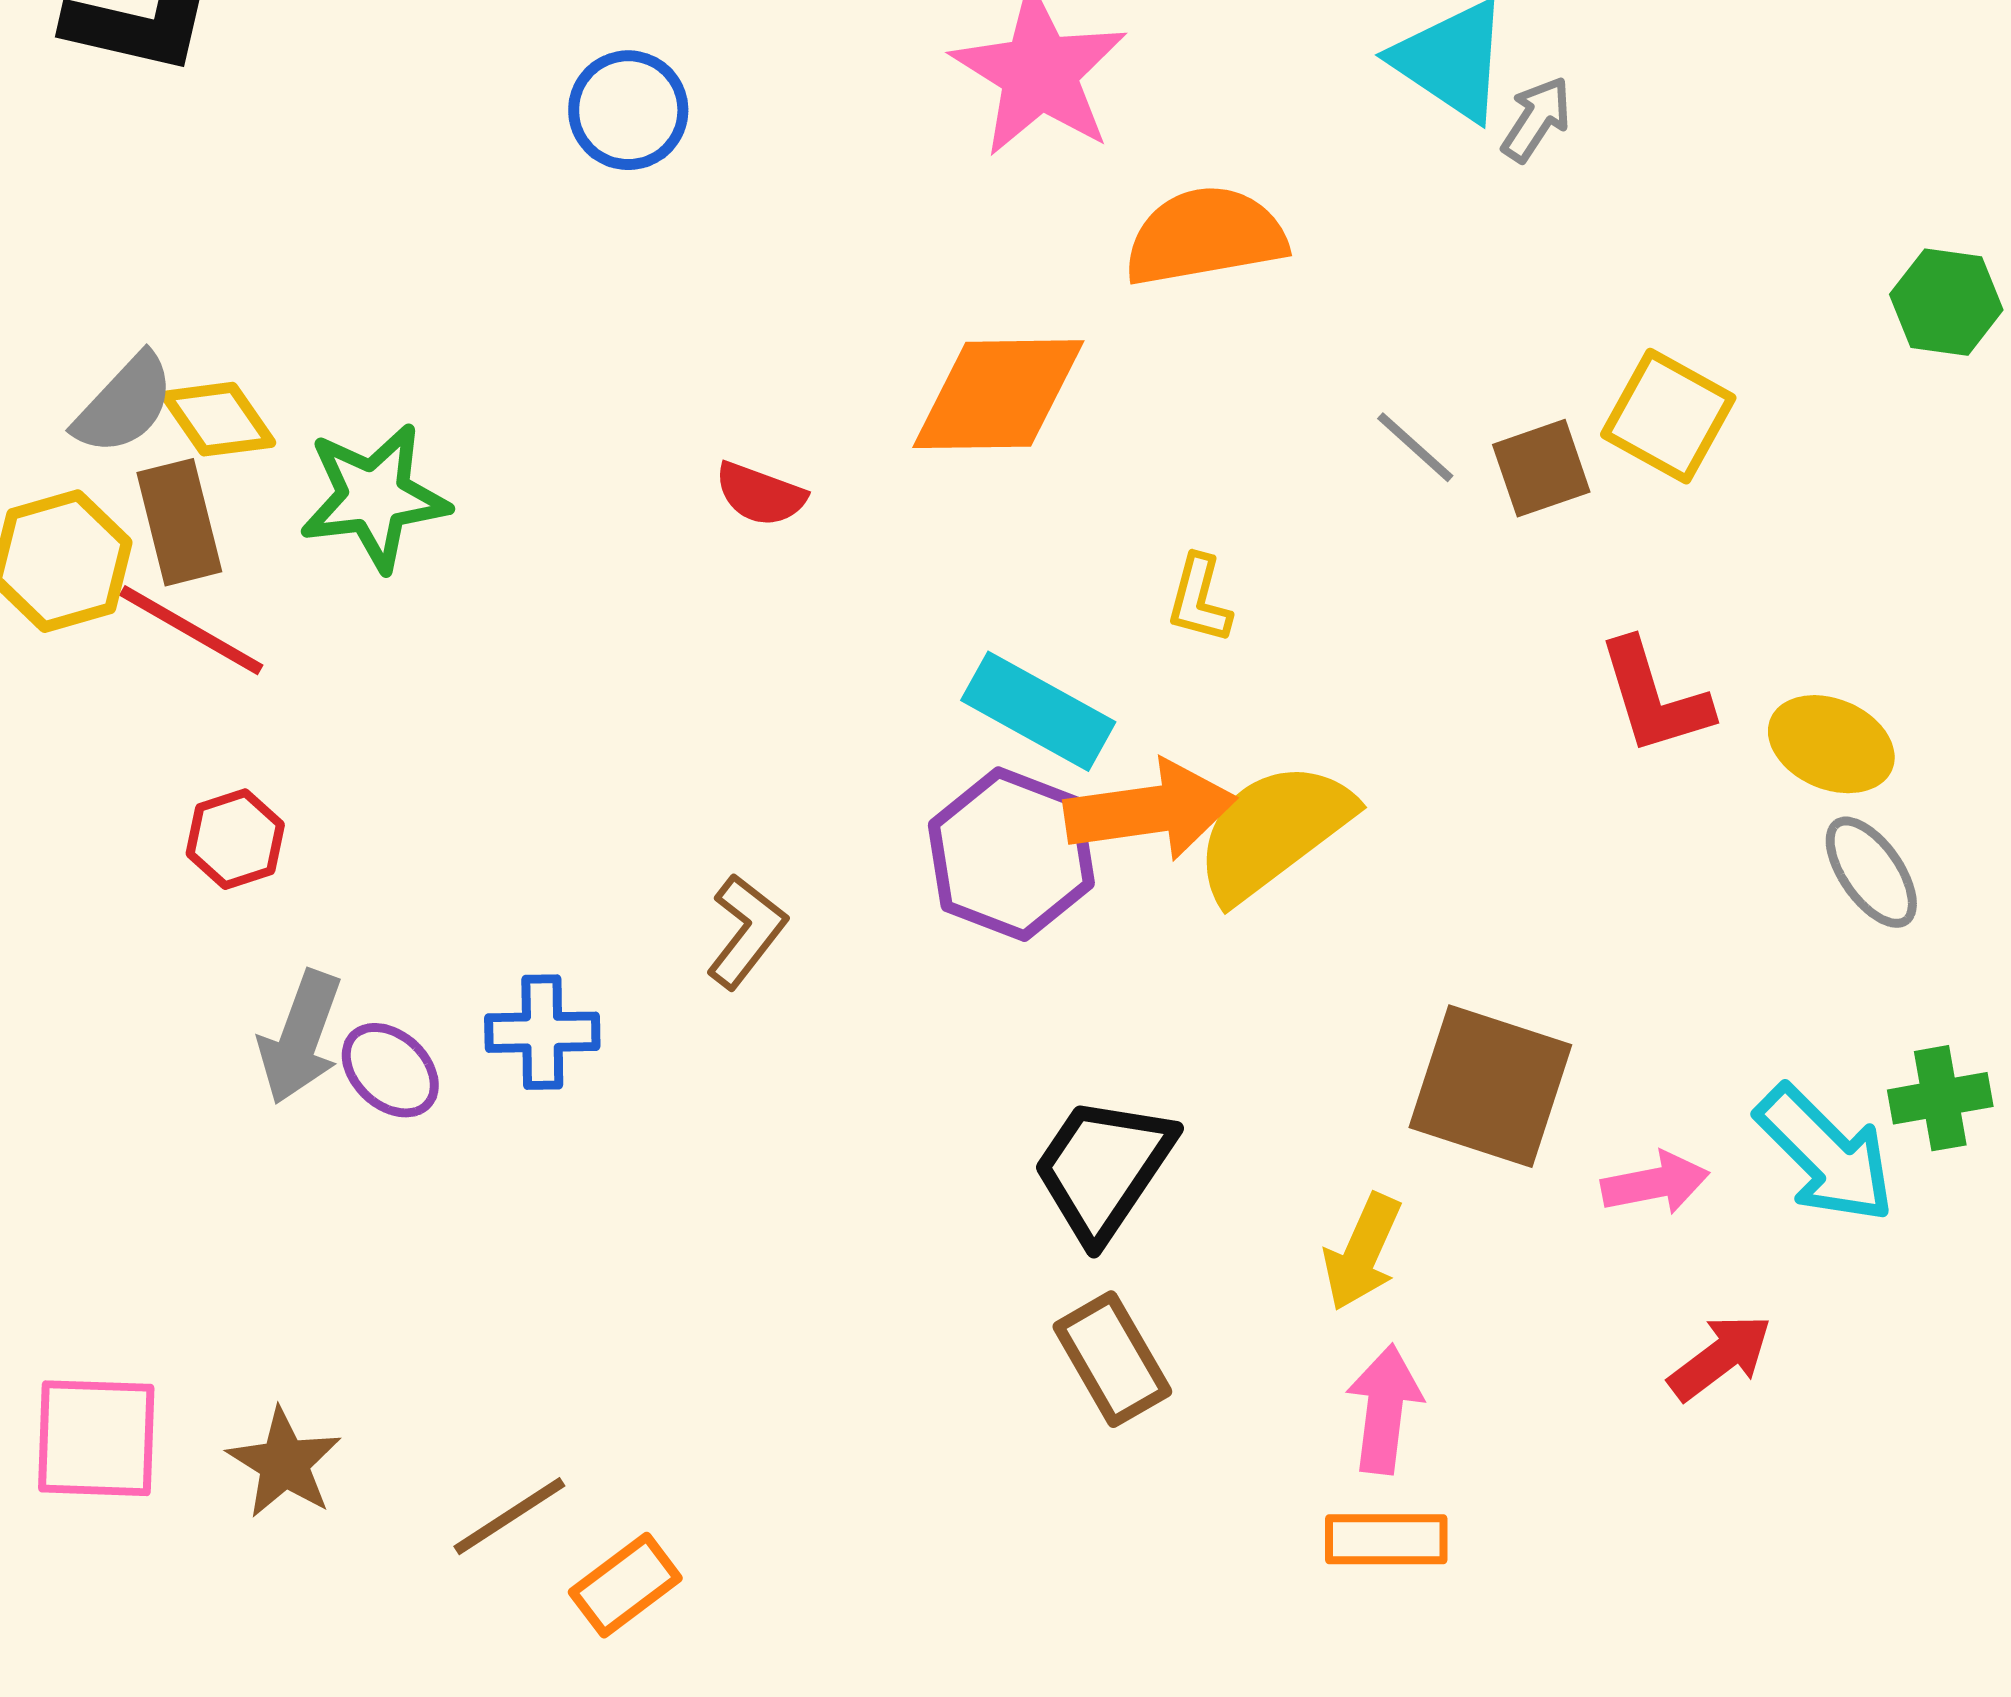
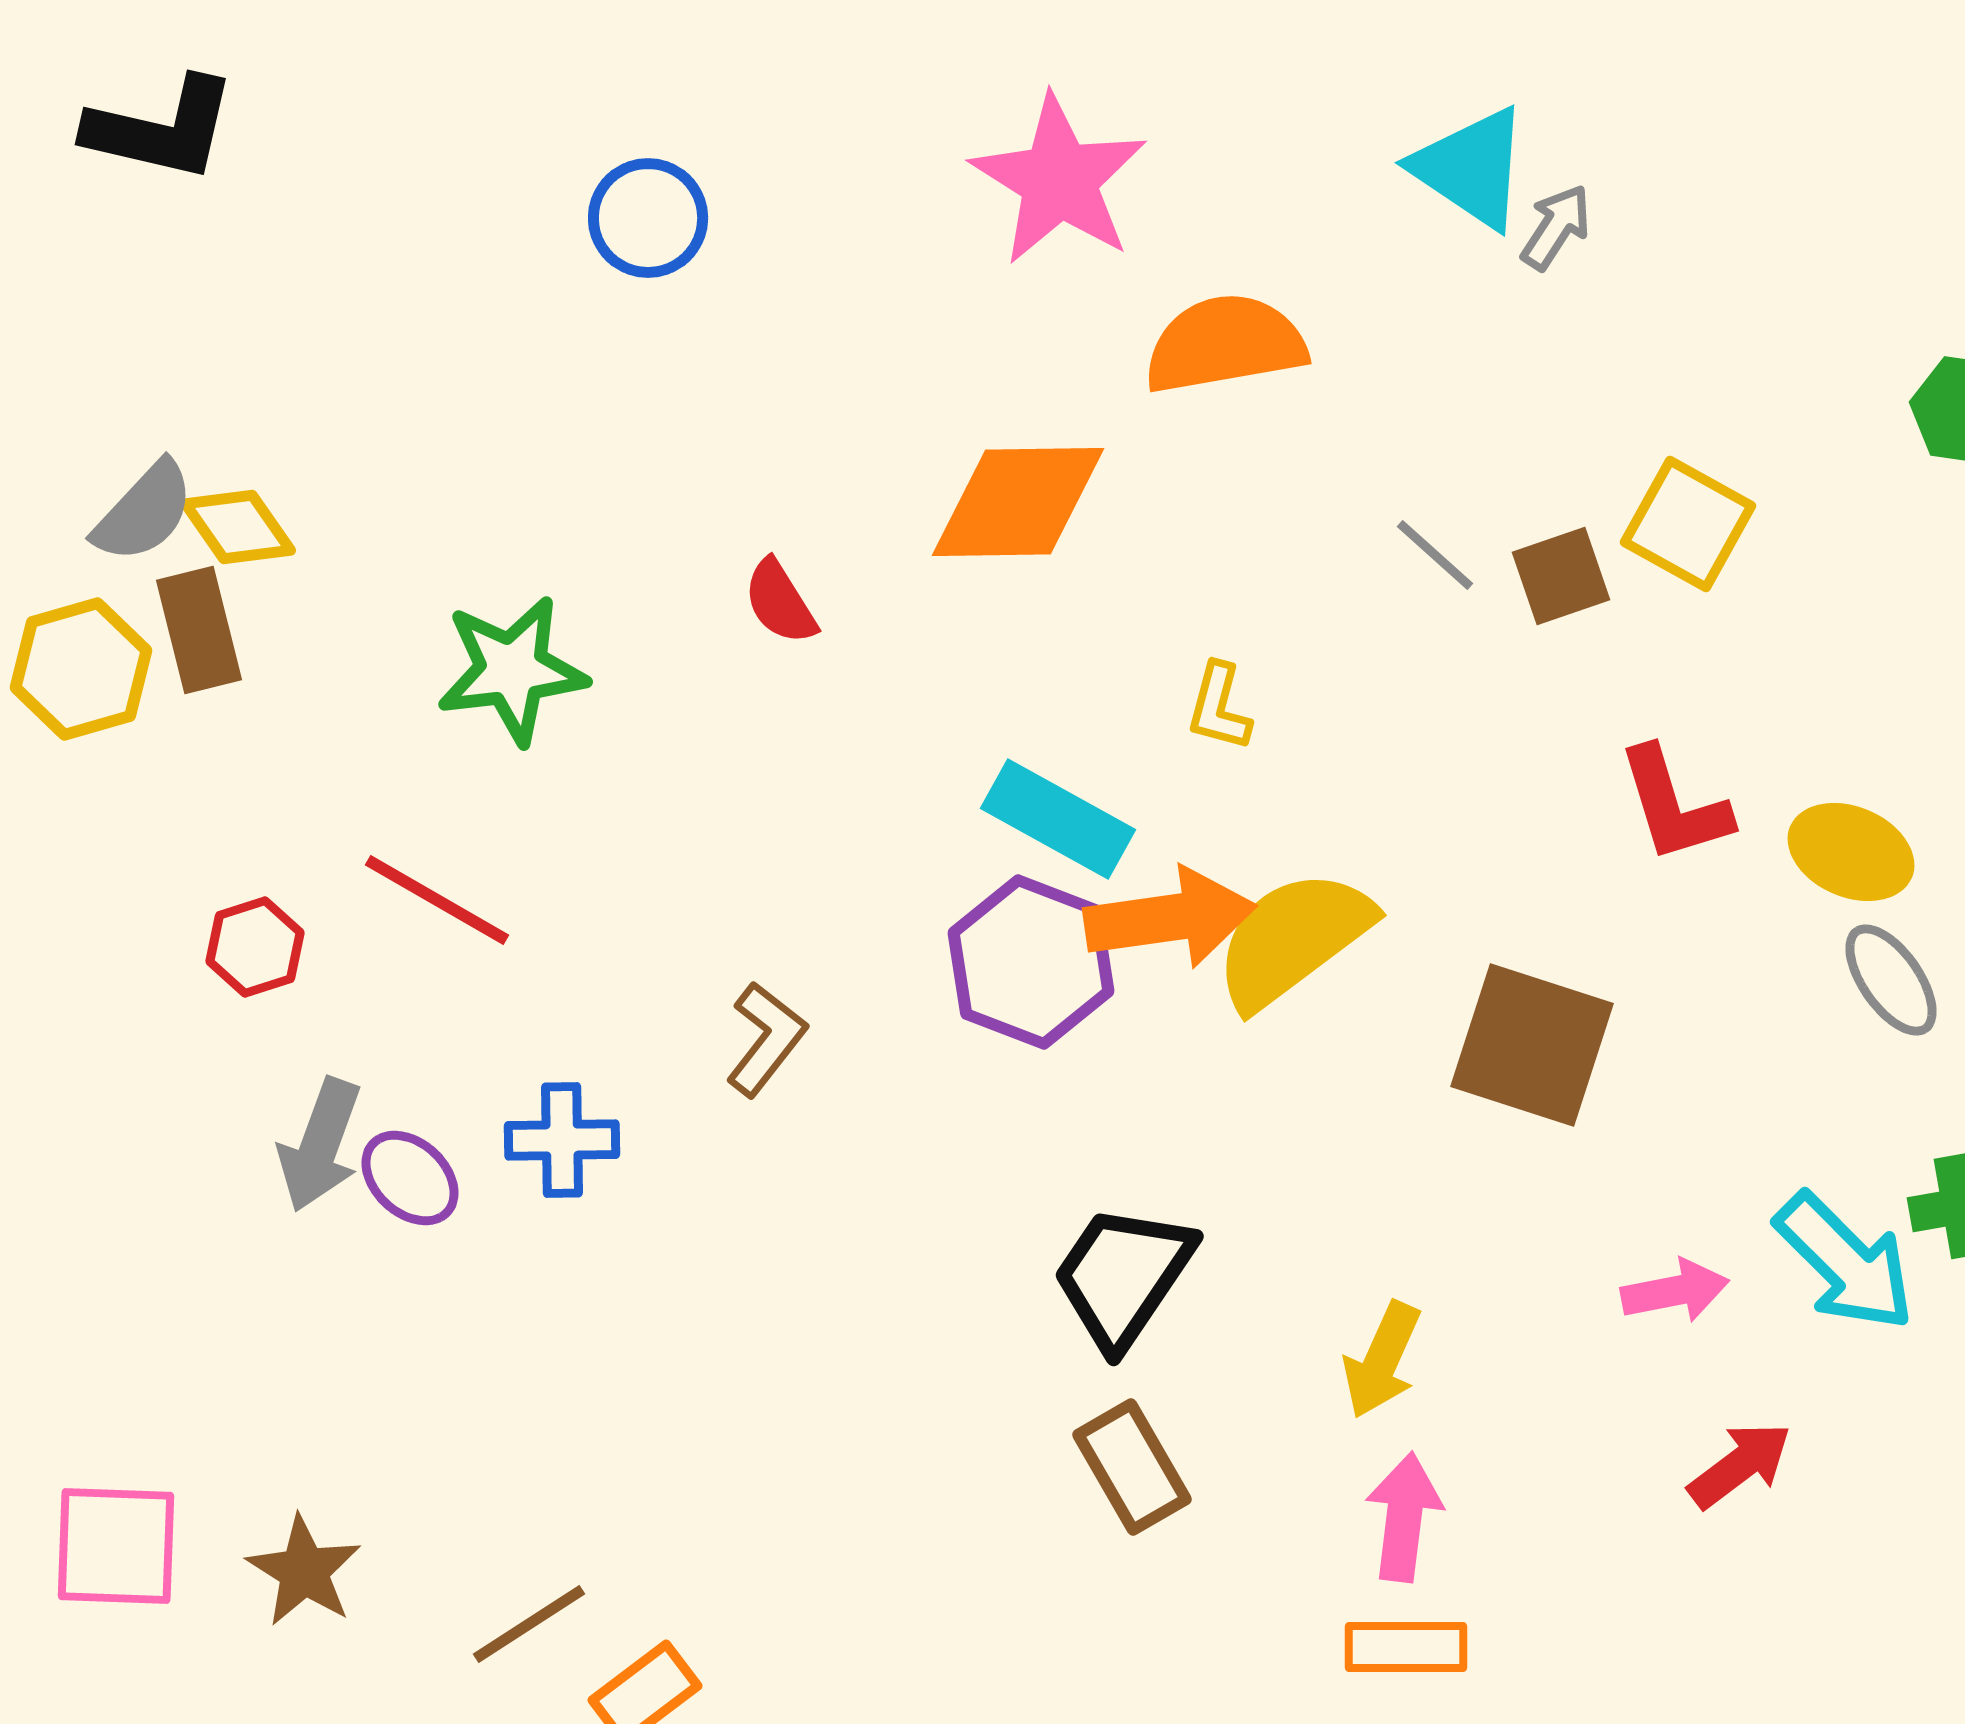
red semicircle: (760, 494) -> (780, 602), turned 38
green star: (374, 497) -> (512, 670), moved
red line: (191, 630) -> (437, 900), moved
brown square: (1490, 1086) -> (1532, 1045), moved

